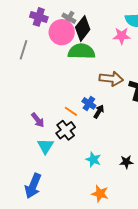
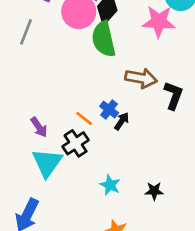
pink star: (122, 36) -> (159, 22), size x1.4
green semicircle: (81, 51) -> (104, 39), turned -108
cyan triangle: (45, 146) -> (47, 163), size x1.4

